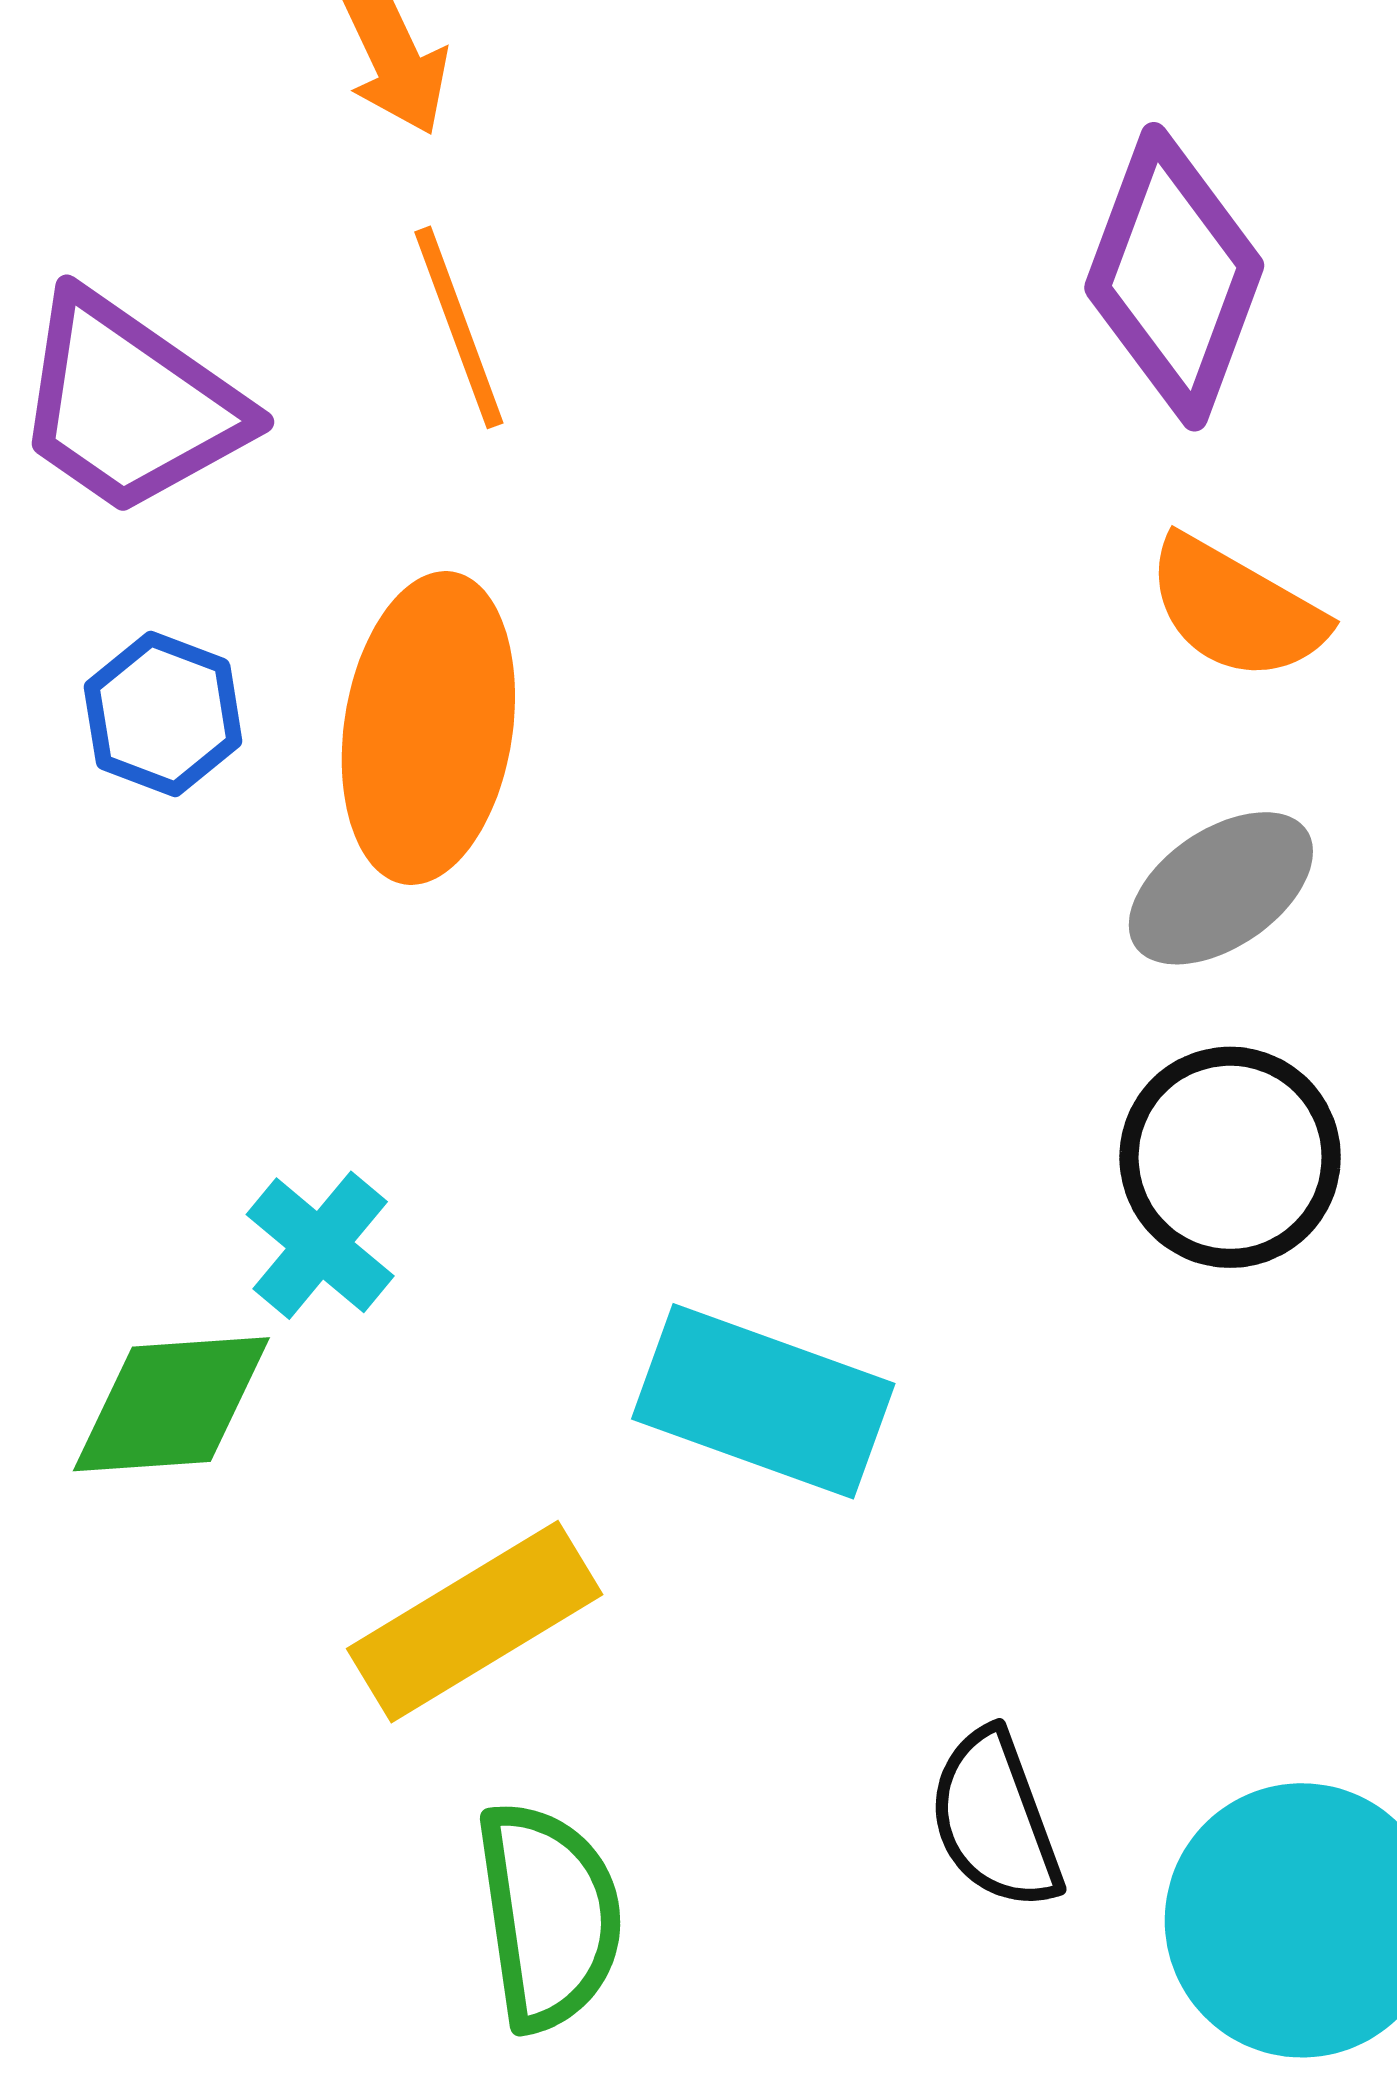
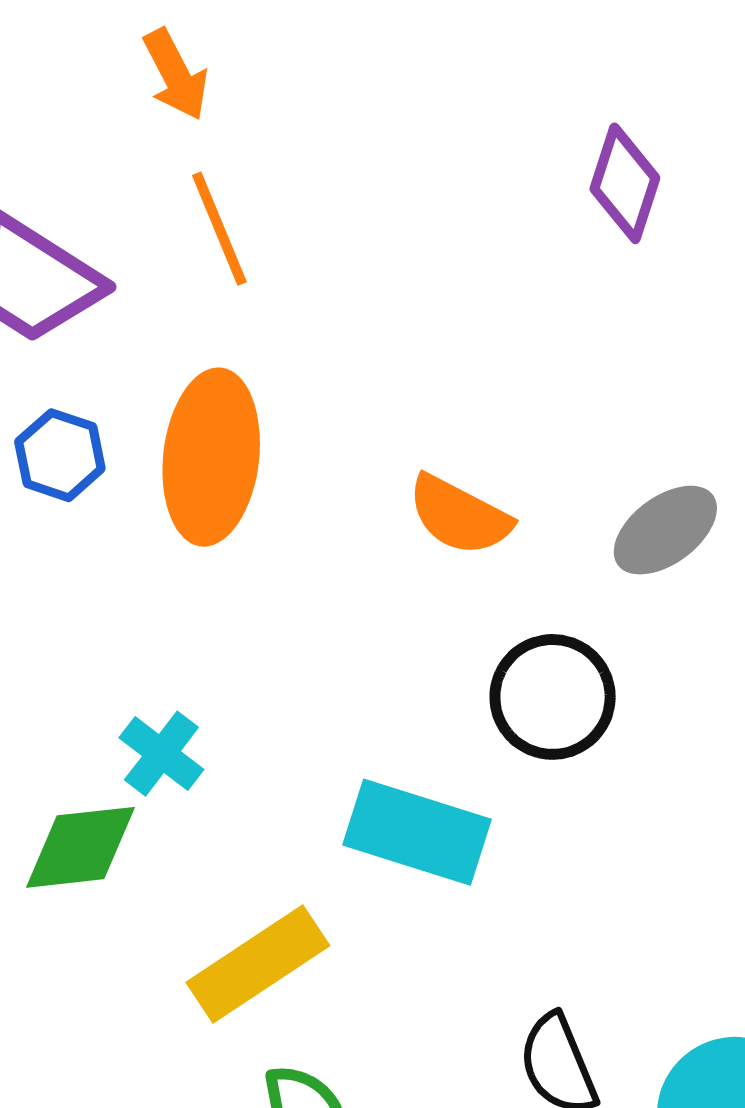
purple diamond: (1174, 277) -> (625, 183), size x0.7
orange semicircle: (1236, 609) -> (459, 515), moved
black circle: (1230, 1157) -> (553, 697), moved

